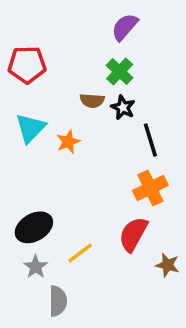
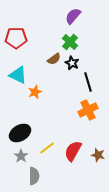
brown semicircle: (92, 101) -> (54, 59), turned -40
cyan triangle: (30, 128) -> (18, 75), turned -48
orange star: (68, 142) -> (35, 92), moved
red semicircle: (133, 234) -> (73, 151), moved

